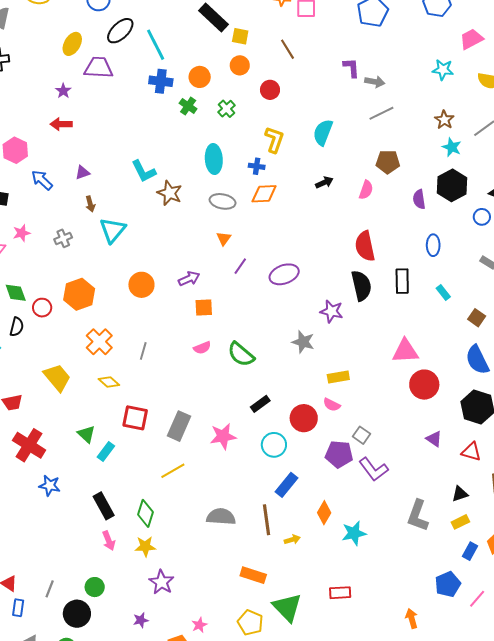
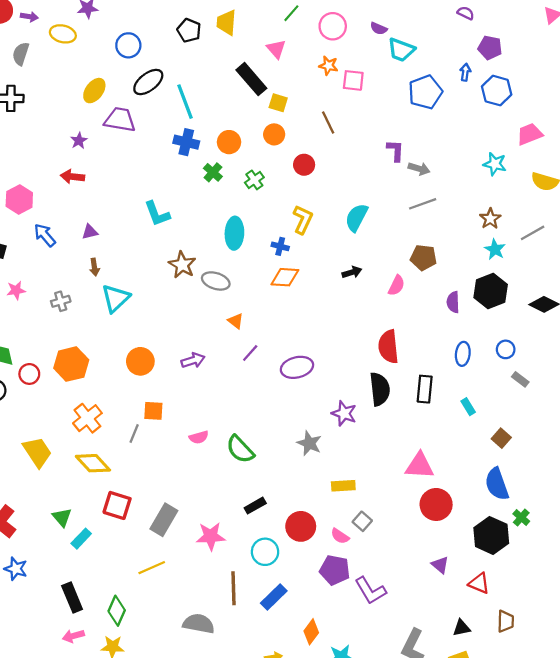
cyan L-shape: (144, 171) -> (157, 214), moved
gray ellipse: (223, 201) -> (216, 281), moved
blue circle: (482, 217) -> (506, 349), moved
orange triangle: (224, 238) -> (236, 321), turned -35
orange square: (204, 307) -> (153, 411), moved
yellow diamond: (109, 382) -> (93, 463), size x1.5
pink semicircle: (332, 405) -> (340, 536), moved
gray square: (361, 435) -> (362, 521), moved
brown line: (266, 520) -> (233, 588), moved
pink arrow: (109, 541) -> (73, 636), turned 90

